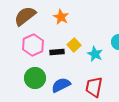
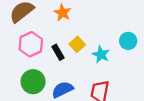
black rectangle: (57, 52) -> (58, 52), turned 64

